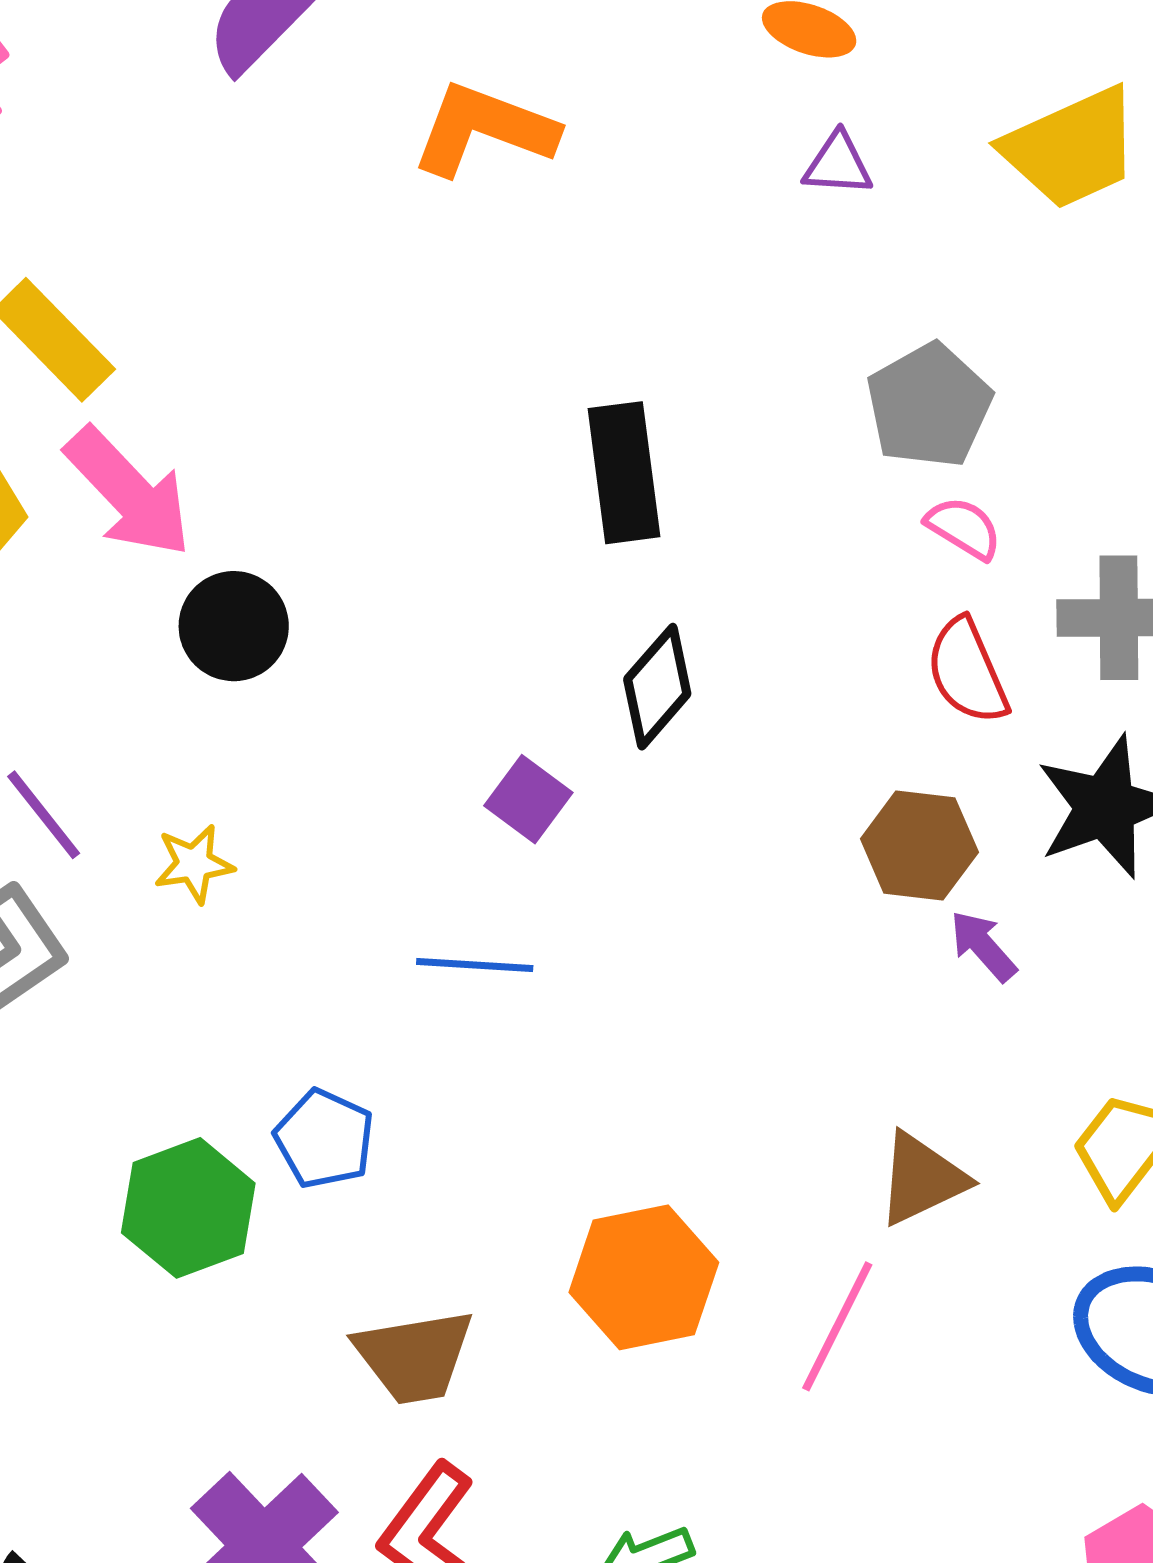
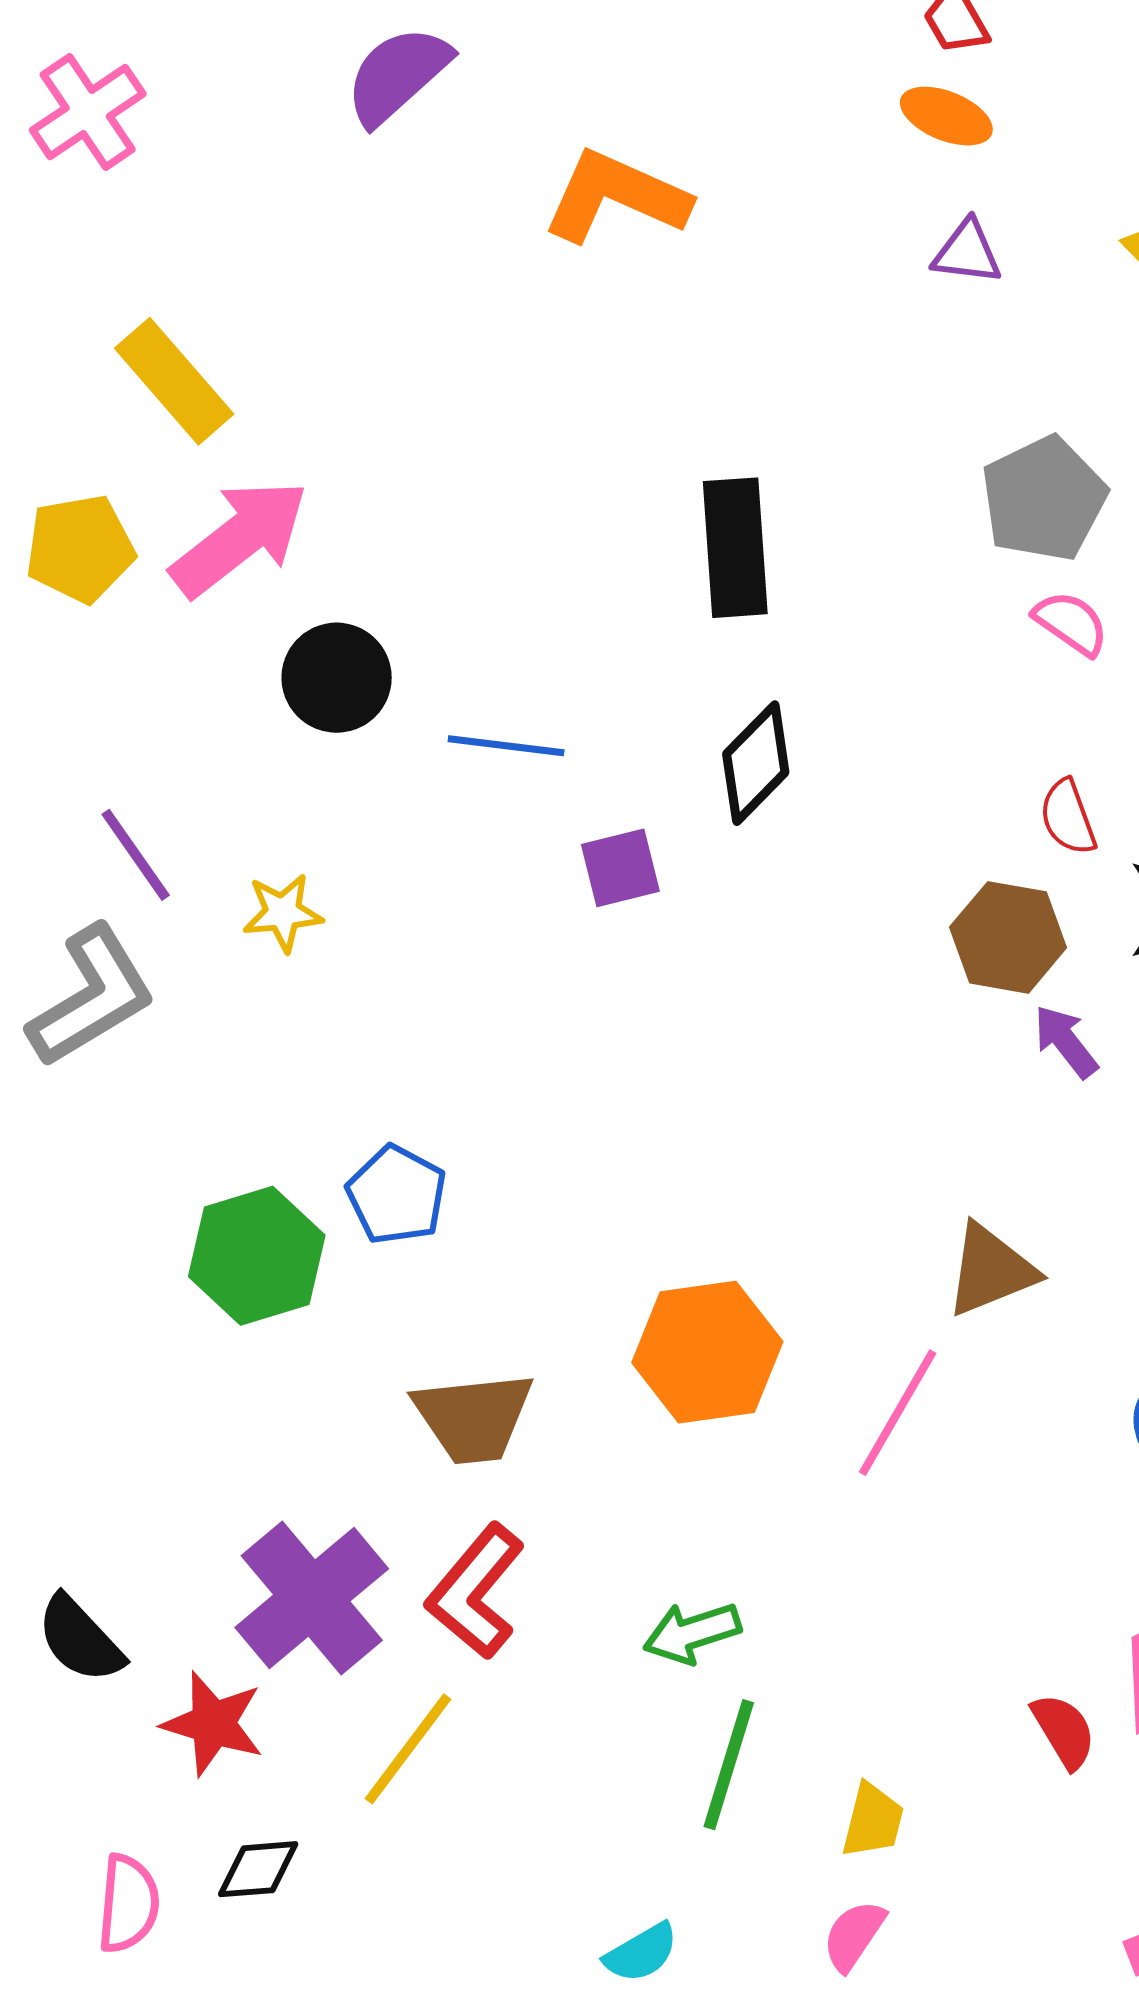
pink arrow: (129, 492) -> (240, 538), turned -88
red semicircle: (967, 671) -> (1068, 817), moved, size x0.7
purple square: (528, 799) -> (620, 868), turned 36
blue line: (475, 965) -> (506, 746), moved

